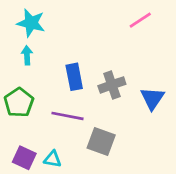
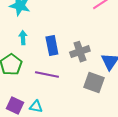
cyan arrow: (27, 55) -> (23, 38), moved
gray square: (101, 142) -> (94, 83), moved

